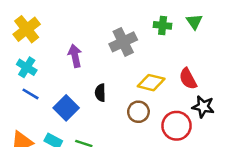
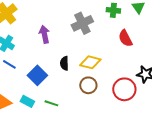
red semicircle: (188, 79) -> (125, 38), moved
yellow diamond: (151, 83) -> (90, 62), moved
brown circle: (138, 112) -> (88, 85), moved

